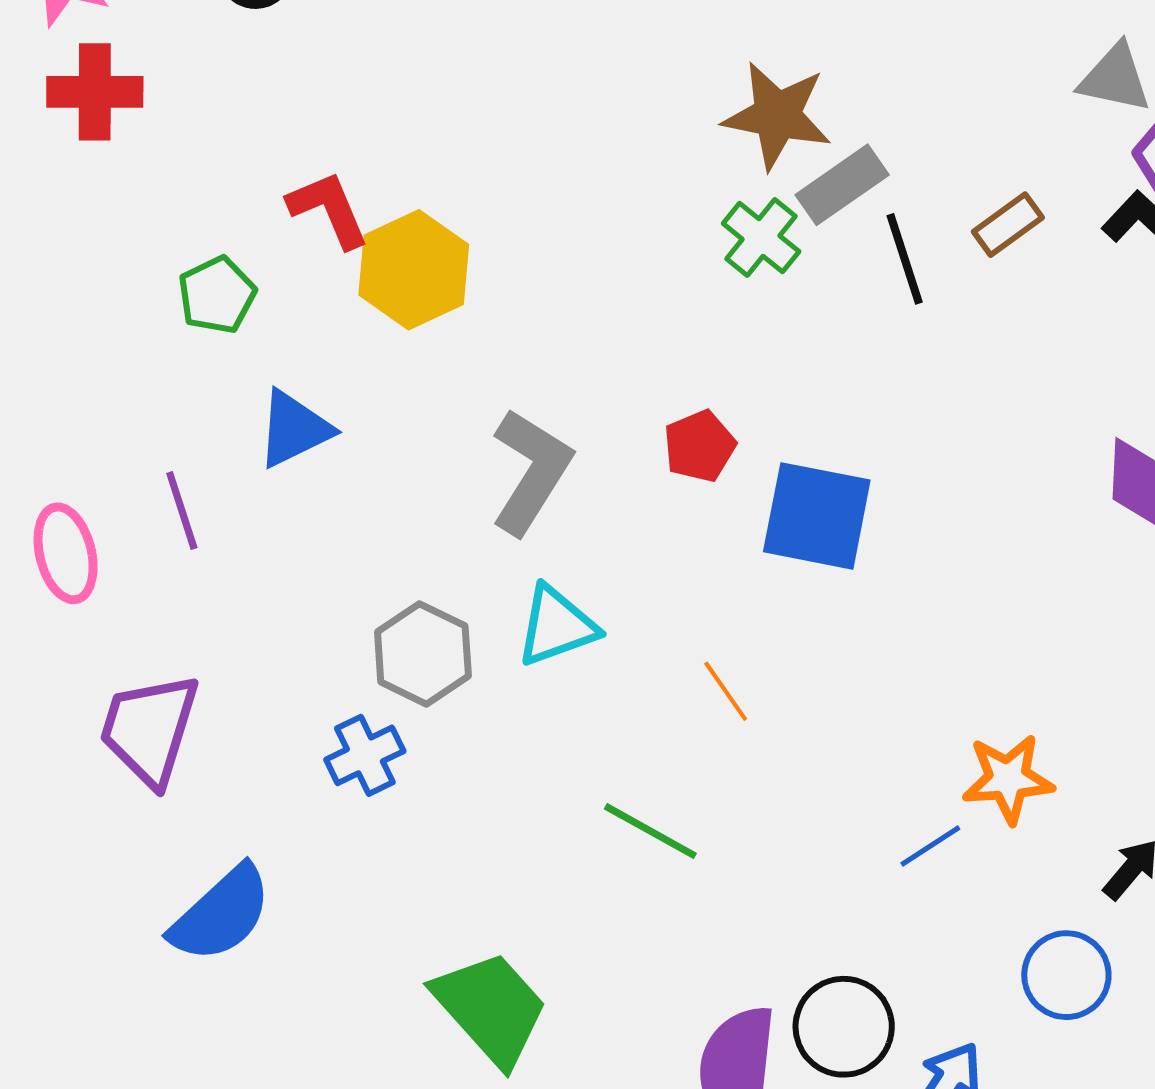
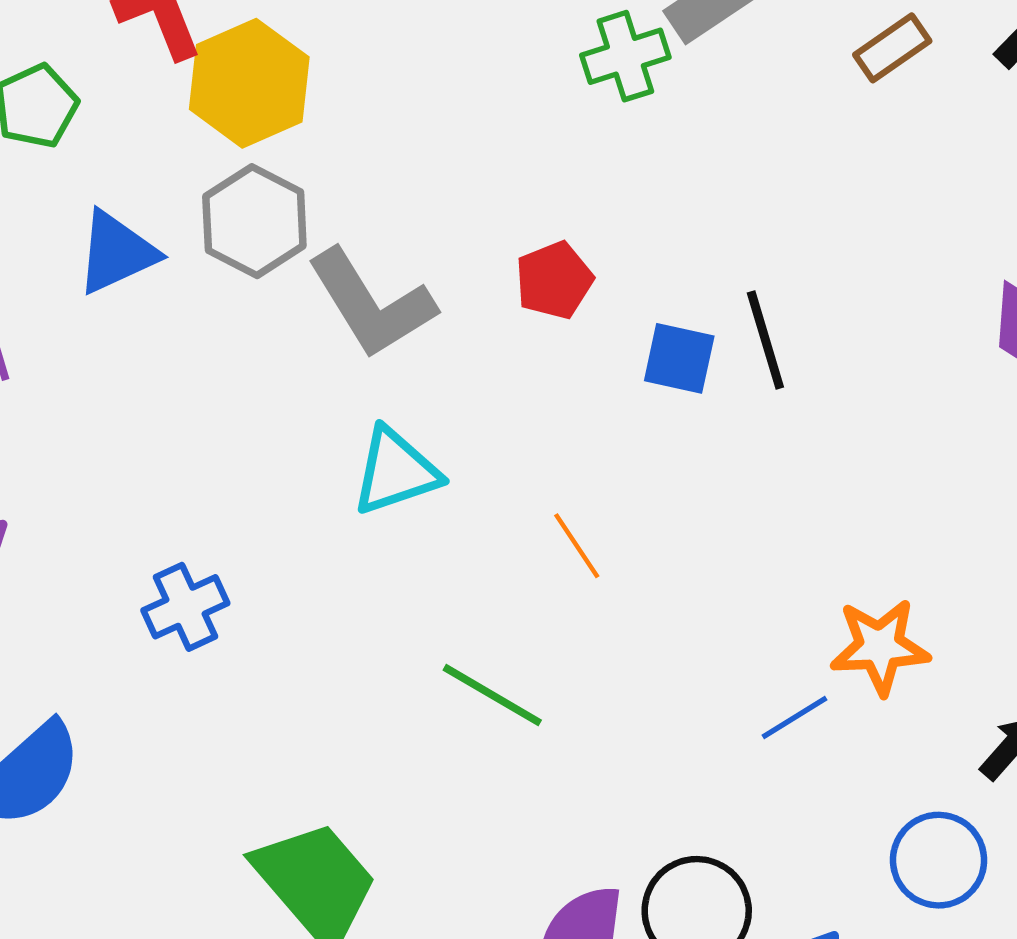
green cross: (761, 237) -> (625, 56), turned 32
black line: (905, 259) -> (765, 340), moved
gray L-shape: (531, 471) -> (371, 304), turned 115
blue square: (817, 516) -> (679, 358), size x0.6
gray hexagon: (423, 654) -> (254, 221), moved

